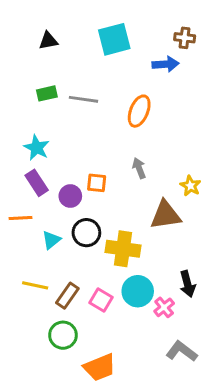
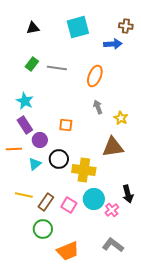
green rectangle: (47, 93) -> (32, 64), turned -40
gray arrow: (139, 168) -> (98, 107), moved
yellow star: (190, 186) -> (121, 118), moved
purple circle: (70, 196) -> (40, 140), moved
gray L-shape: (182, 351) -> (113, 245), moved

